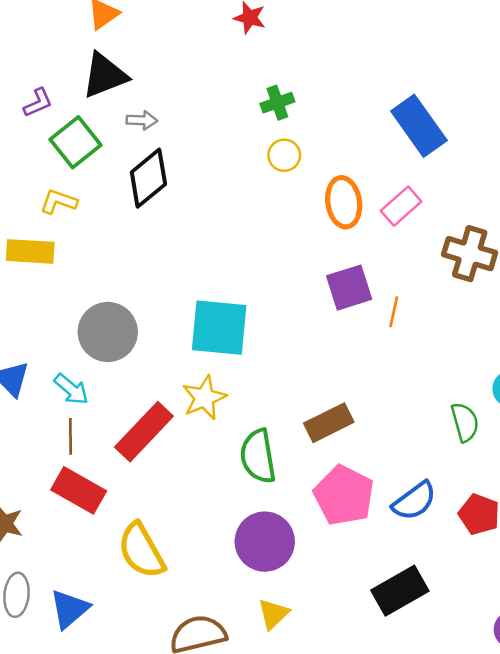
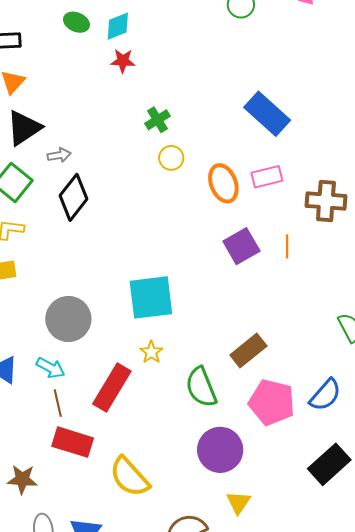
pink rectangle: (401, 206) -> (267, 177), turned 40
orange line: (394, 312) -> (287, 246), moved
yellow star: (204, 398) -> (151, 352), size x0.7

